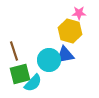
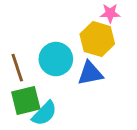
cyan circle: (49, 60) -> (56, 59), moved

